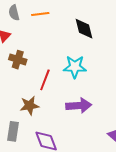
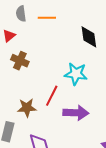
red line: (45, 80) -> (52, 96), moved

